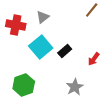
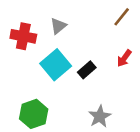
red arrow: (94, 59) -> (124, 58), moved

